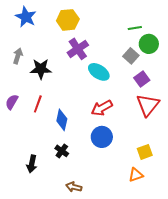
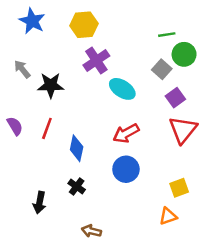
gray arrow: (18, 56) -> (22, 69), turned -56
purple semicircle: (12, 102) -> (15, 126), turned 119

